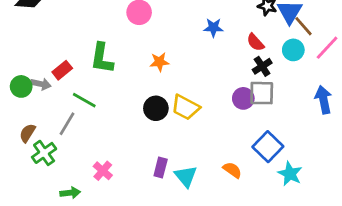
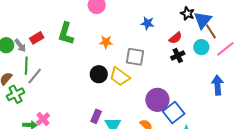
red semicircle: (255, 42) -> (175, 38), turned -96
gray arrow: (41, 84) -> (20, 45), turned 32
gray square: (262, 93) -> (135, 57), moved
purple circle: (243, 98) -> (157, 100), moved, size x1.5
green line: (84, 100) -> (26, 66), moved, turned 54
pink cross: (103, 171) -> (43, 119), moved

